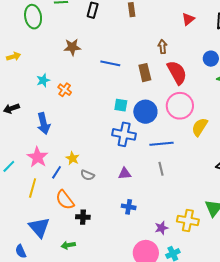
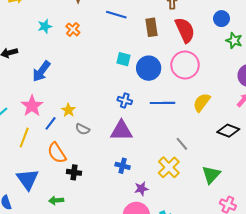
orange cross: (65, 90) -> (73, 29), moved
blue arrow: (44, 123) -> (41, 71), turned 45
yellow semicircle: (200, 127) -> (202, 102), moved
blue cross: (124, 134) -> (125, 101), moved, size x0.6
gray line: (161, 169) -> (182, 144), moved, turned -32
purple triangle: (125, 174) -> (121, 131), size x1.6
yellow cross: (188, 220) -> (169, 167), moved, turned 30
purple star: (161, 228) -> (141, 189), moved

